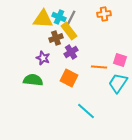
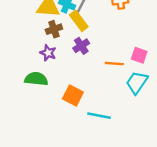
brown cross: (56, 38) -> (54, 29), moved
orange square: (69, 78) -> (73, 96), moved
cyan line: (86, 111) -> (99, 116), turned -30

